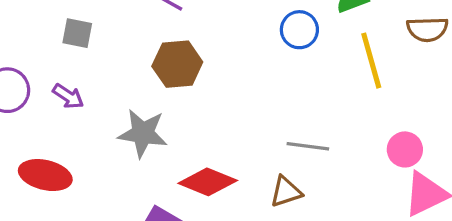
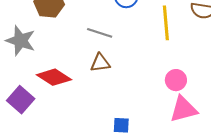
gray line: (308, 146) -> (100, 33), moved
brown triangle: (286, 192) -> (100, 63), moved

